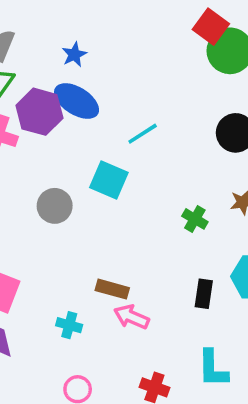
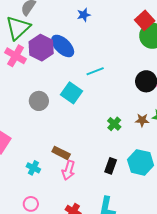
blue star: (74, 55) -> (84, 15), moved
pink arrow: (131, 317) -> (68, 170), turned -108

